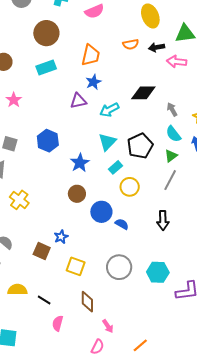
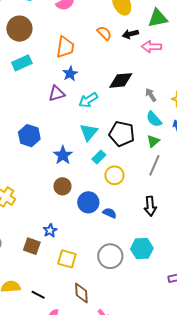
orange semicircle: (131, 44) -> (104, 33), turned -119
black pentagon: (140, 146) -> (122, 134), turned -30
cyan hexagon: (158, 272) -> (142, 249), moved

